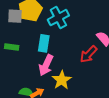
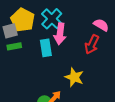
green rectangle: (12, 47) -> (14, 46), moved
pink arrow: (46, 65) -> (60, 34), moved

